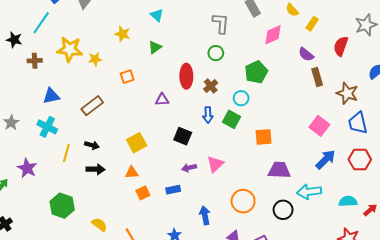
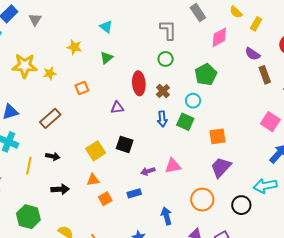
black square: (183, 136) -> (125, 144), moved
pink triangle: (215, 164) -> (173, 166), turned 36
black arrow: (96, 169) -> (60, 189), moved
purple trapezoid: (279, 170) -> (221, 167), moved, turned -45

